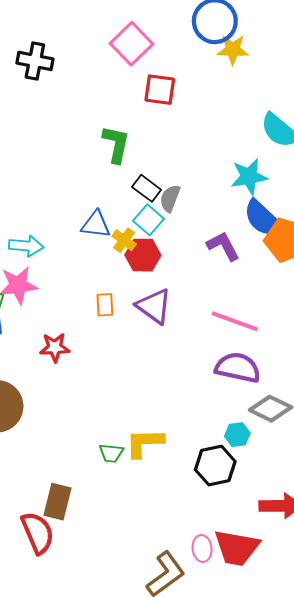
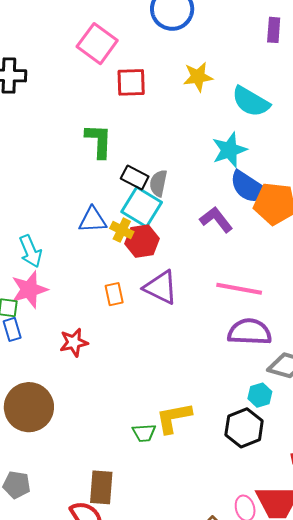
yellow star: (233, 50) -> (198, 77), moved
cyan square: (149, 220) -> (142, 207), size x1.4
cyan arrow: (26, 246) -> (30, 251), turned 72

